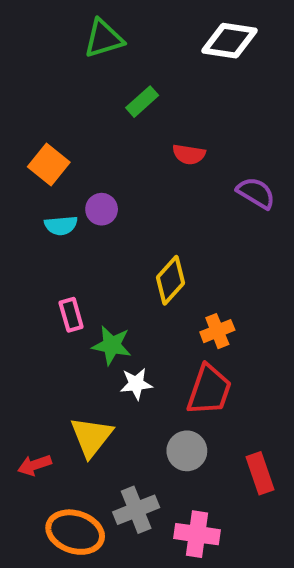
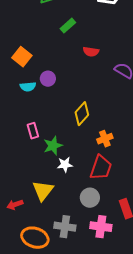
green star: (112, 345) -> (53, 146), turned -30
gray cross: (136, 510) -> (65, 227), turned 30
pink cross: (197, 534) -> (101, 227), moved

